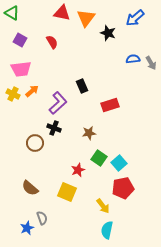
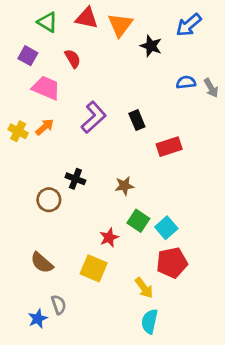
green triangle: (12, 13) -> (47, 22), moved
pink trapezoid: (21, 69) -> (46, 88), moved, turned -150
black rectangle: (82, 86) -> (137, 120), moved
purple L-shape: (58, 103) -> (94, 117), moved
red rectangle: (110, 105) -> (169, 147), moved

